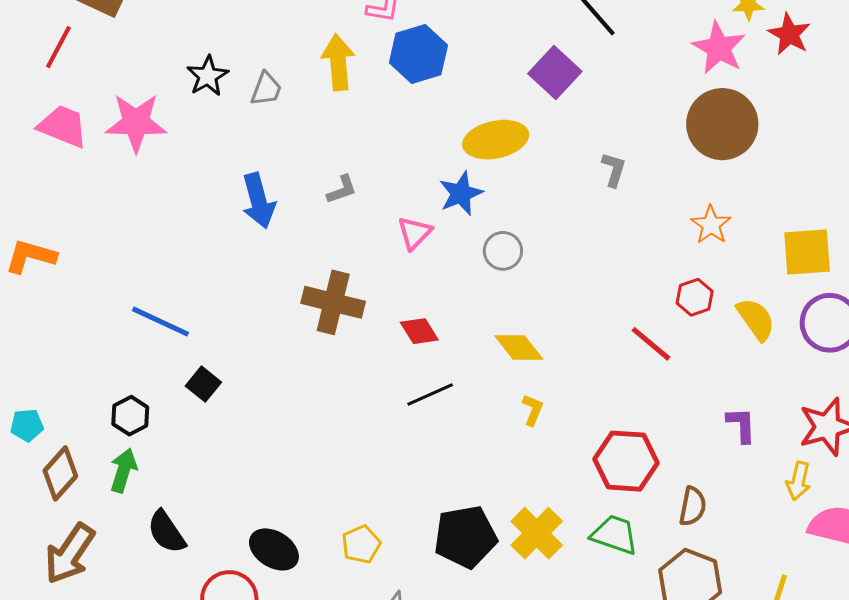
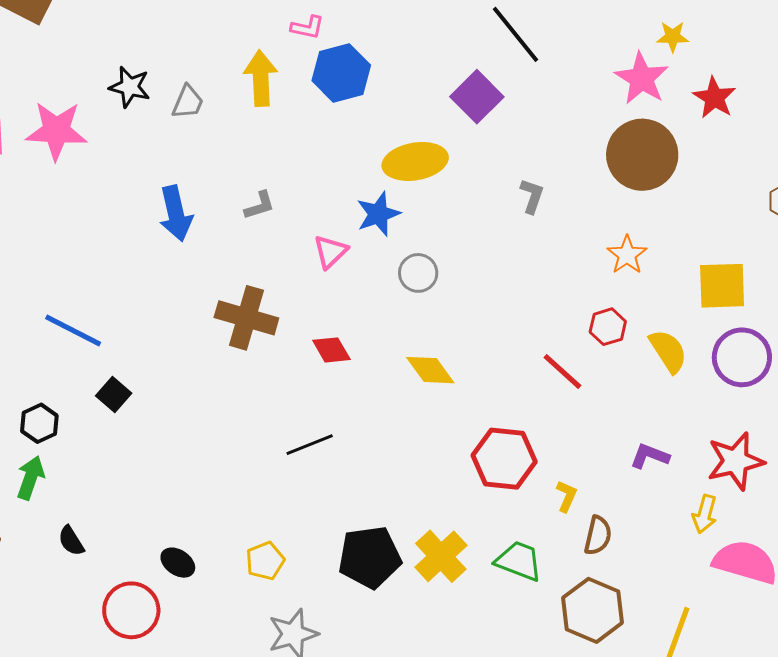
red star: (789, 34) -> (714, 98), moved
black star: (208, 76) -> (130, 87), turned -30
black line: (430, 395) -> (310, 445), moved
yellow L-shape: (533, 410) -> (567, 496), moved
purple L-shape: (741, 425) -> (650, 456), turned -69
red hexagon: (626, 461) -> (504, 459), moved
black semicircle: (166, 532) -> (71, 541), size x0.7
black ellipse: (274, 549) -> (178, 563), size x0.7

